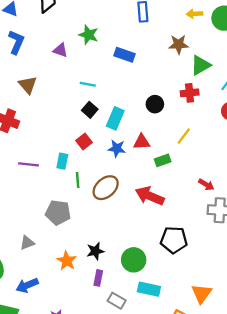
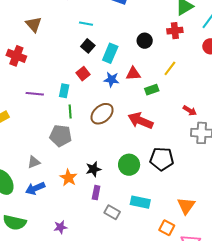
green line: (78, 180) -> (70, 111), moved
green circle: (134, 260) -> (129, 165), moved
blue arrow: (27, 285) -> (35, 188), moved

